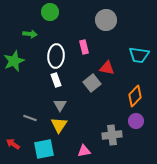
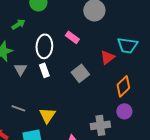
green arrow: (30, 34) -> (18, 24), turned -40
pink rectangle: (84, 47) -> (72, 37), turned -40
red triangle: (107, 68) -> (107, 57), moved, turned -49
gray triangle: (60, 105) -> (20, 69), moved

